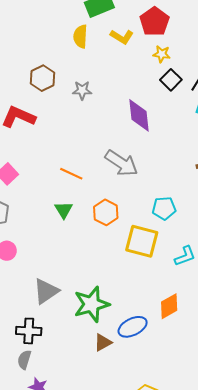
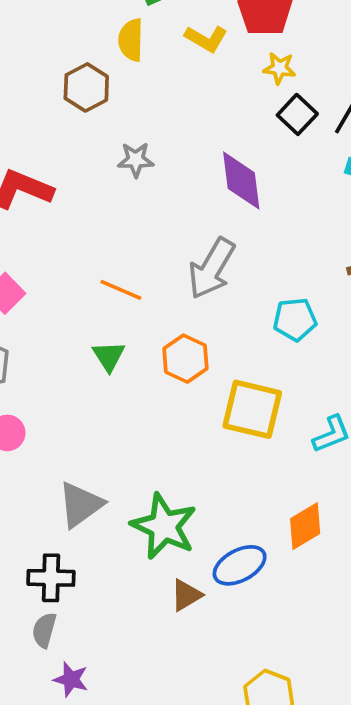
brown hexagon: (43, 78) -> (86, 87), moved
gray star: (82, 90) -> (136, 160), moved
gray arrow: (121, 163) -> (212, 268), turned 88
cyan pentagon: (164, 208) -> (295, 319), moved
green star: (92, 304) -> (164, 526), turned -30

